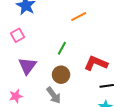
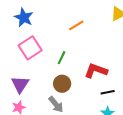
pink square: (17, 35) -> (30, 48), moved, size x1.6
purple triangle: (27, 66) -> (20, 84), moved

